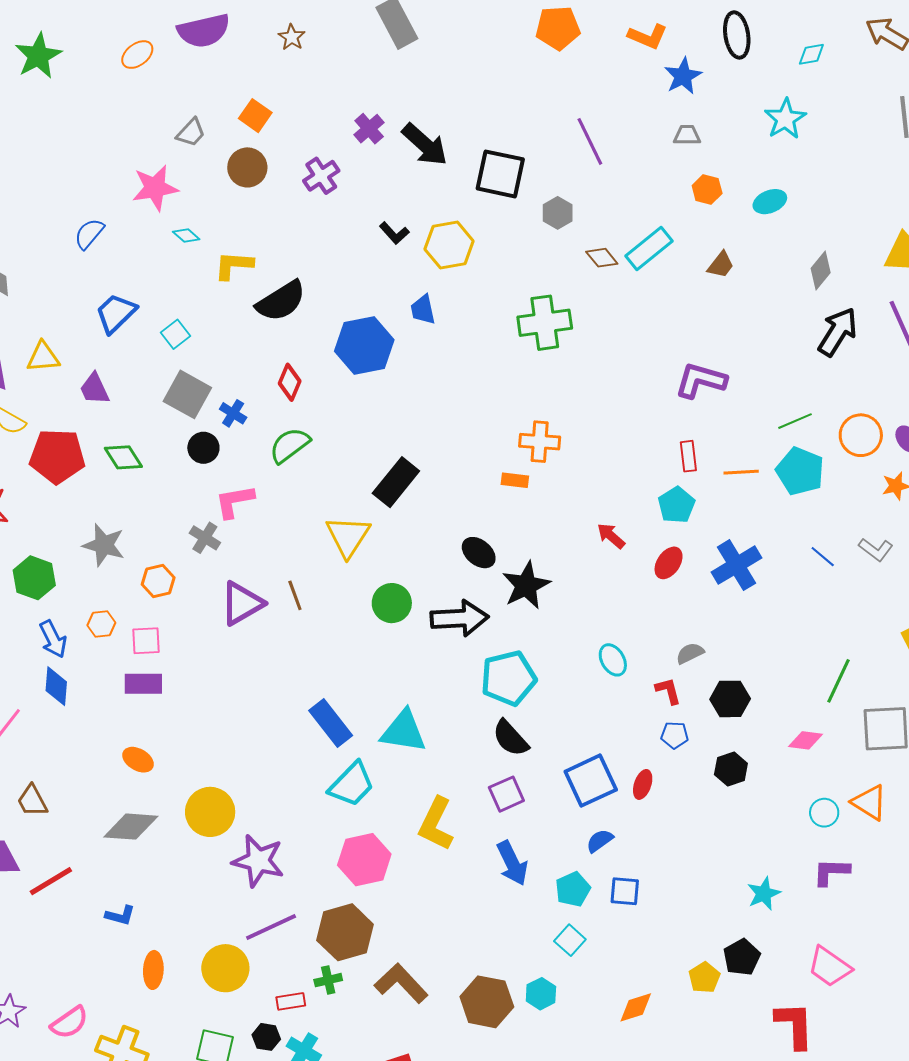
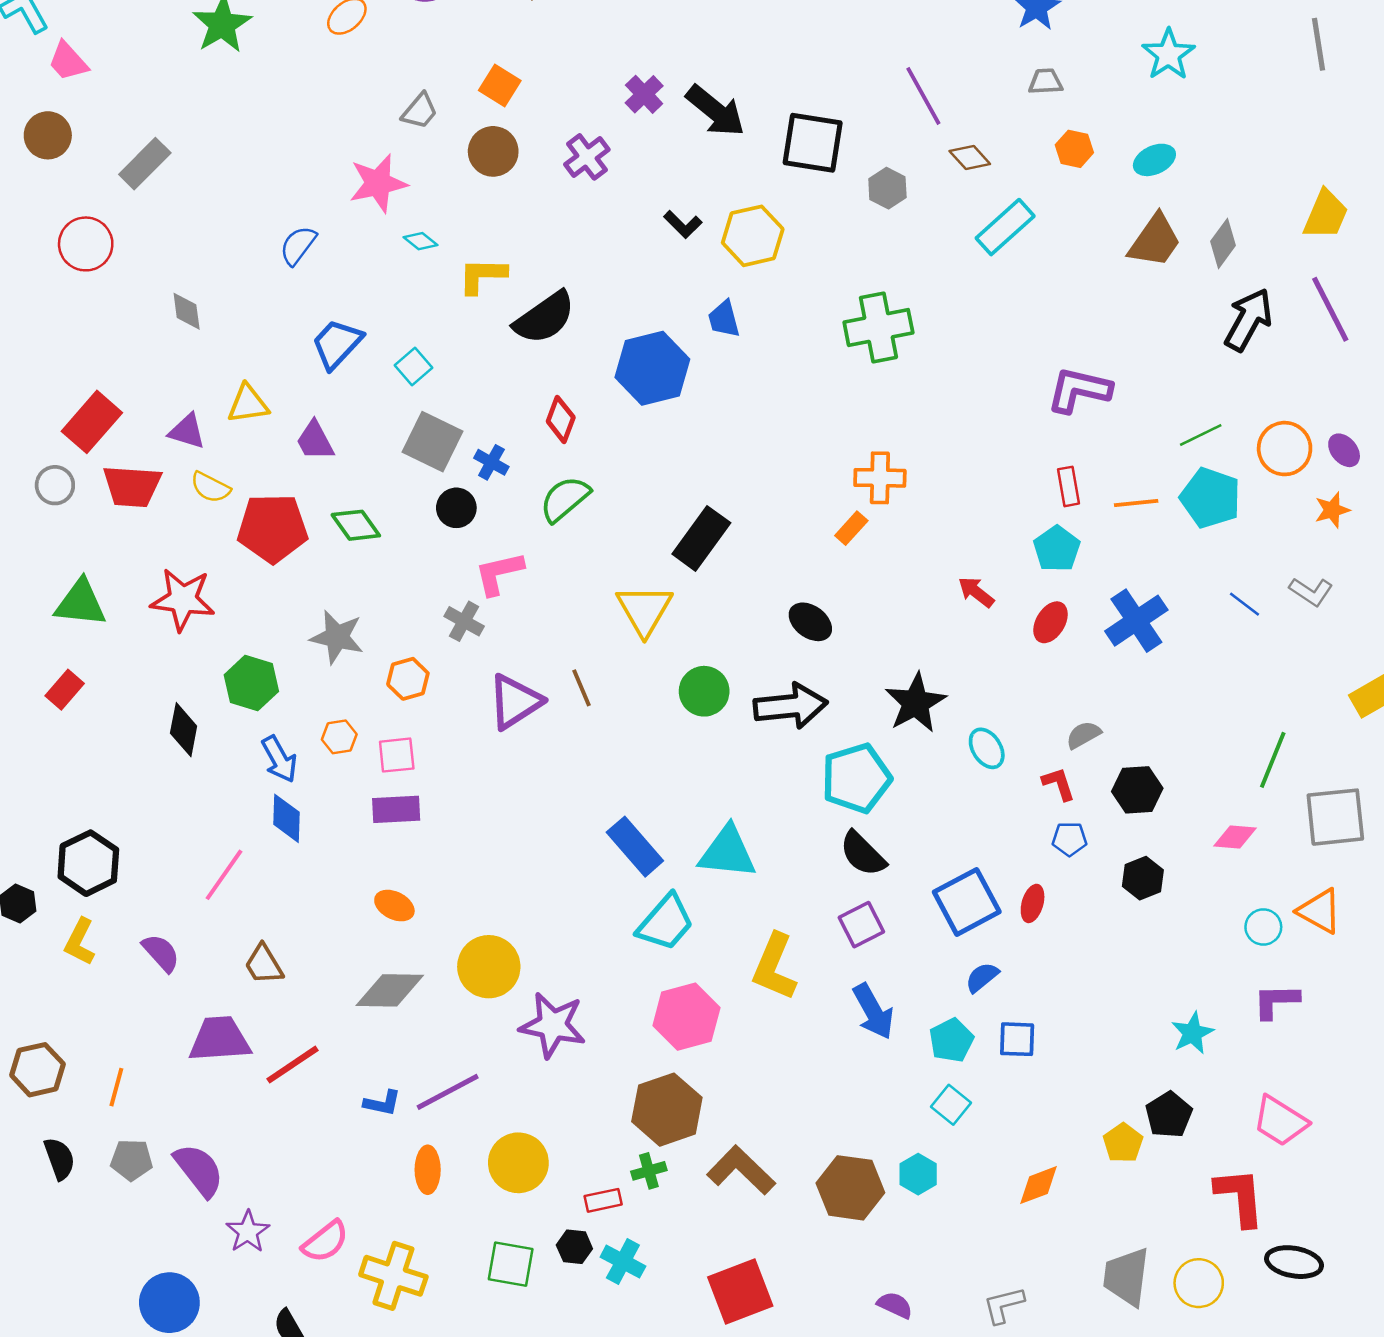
brown diamond: (602, 258) -> (970, 157), moved
brown trapezoid: (721, 265) -> (1155, 241), moved, size x1.6
orange rectangle: (515, 480) -> (851, 528), turned -52
black star: (526, 585) -> (916, 703), moved
purple line: (271, 927) -> (448, 1092), moved

